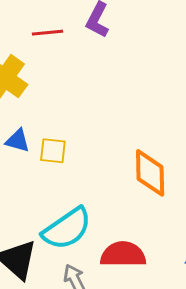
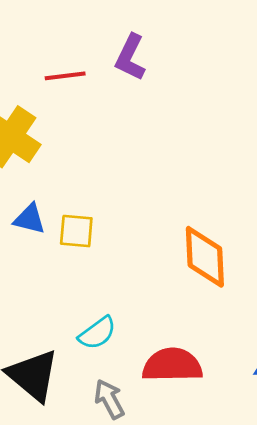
cyan semicircle: (67, 229) -> (97, 333), size x0.6

